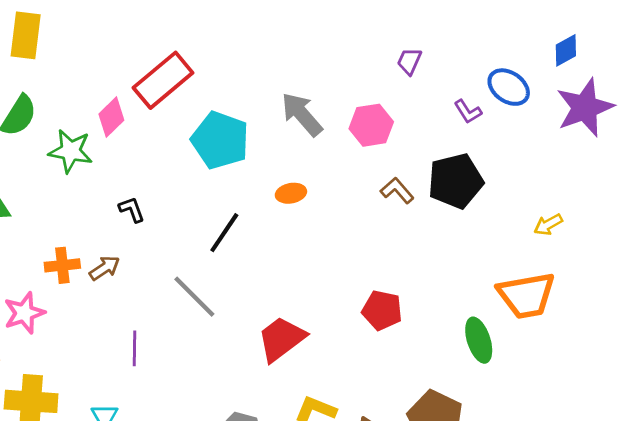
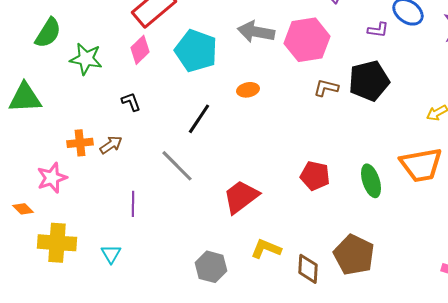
purple L-shape: (468, 112) -> (378, 30), turned -50
gray arrow: (302, 114) -> (256, 32), turned -39
pink diamond: (111, 117) -> (140, 50), moved
pink hexagon: (371, 125) -> (307, 40), size x1.4
brown L-shape: (397, 190) -> (326, 88), turned -35
green ellipse: (479, 340) -> (371, 181), moved

